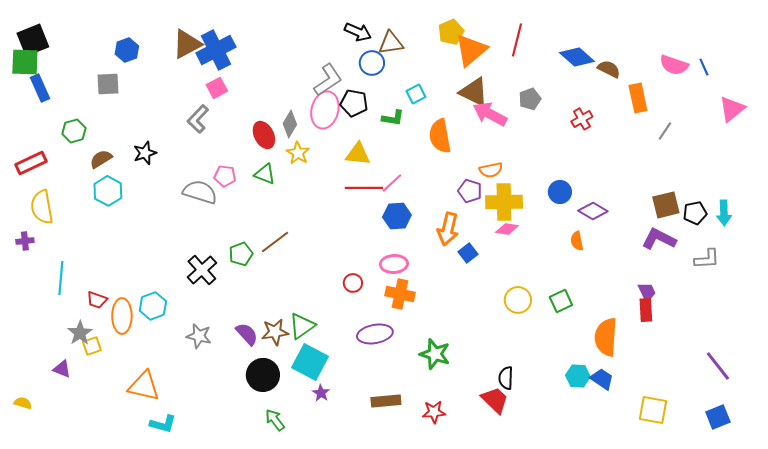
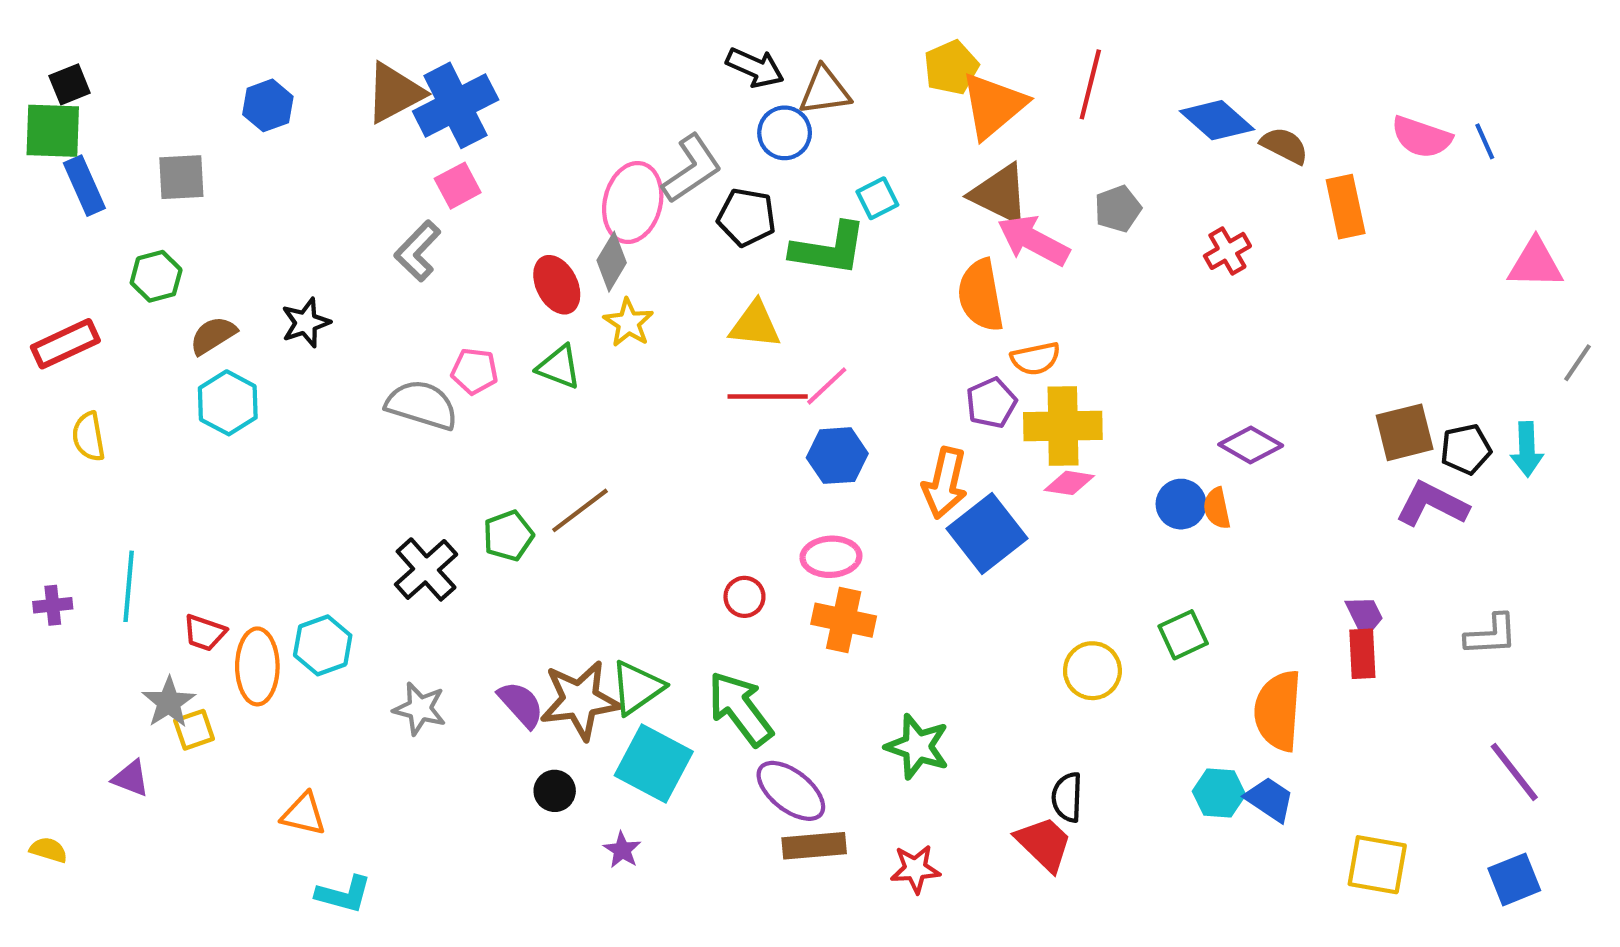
black square: (33, 40) -> (70, 84), size x0.6
gray square: (108, 84) -> (181, 177), moved
pink triangle: (732, 109) -> (1535, 264), moved, turned 40
pink ellipse: (325, 110) -> (633, 202), moved
green L-shape: (393, 118) -> (829, 249), size x1.6
gray line: (665, 131) -> (1578, 363), moved
orange semicircle: (440, 136) -> (981, 295), moved
purple pentagon: (470, 191) -> (991, 403), turned 30
blue circle: (560, 192) -> (1181, 504), moved
yellow semicircle: (42, 207) -> (89, 437), size x0.7
purple L-shape: (659, 239) -> (1432, 504), moved
purple cross: (25, 241) -> (53, 605), moved
blue square: (468, 253) -> (987, 534), size x1.8
gray L-shape: (707, 259) -> (1491, 635), moved
yellow circle: (518, 300) -> (1092, 671), moved
brown star: (275, 332) -> (580, 700), size x1.4
purple ellipse: (375, 334) -> (791, 791), moved, turned 48
black circle: (263, 375) -> (555, 791), size x0.6
orange triangle: (144, 386) -> (304, 814), size x0.7
purple star: (321, 393) -> (622, 850), moved
green arrow: (275, 420) -> (740, 709), moved, size x1.6

